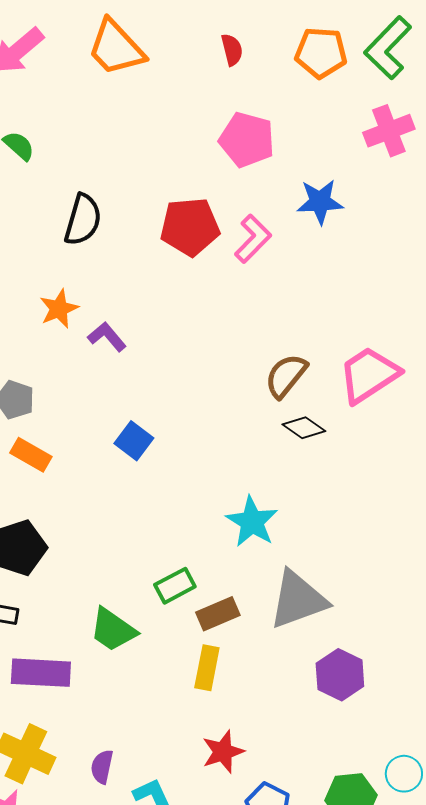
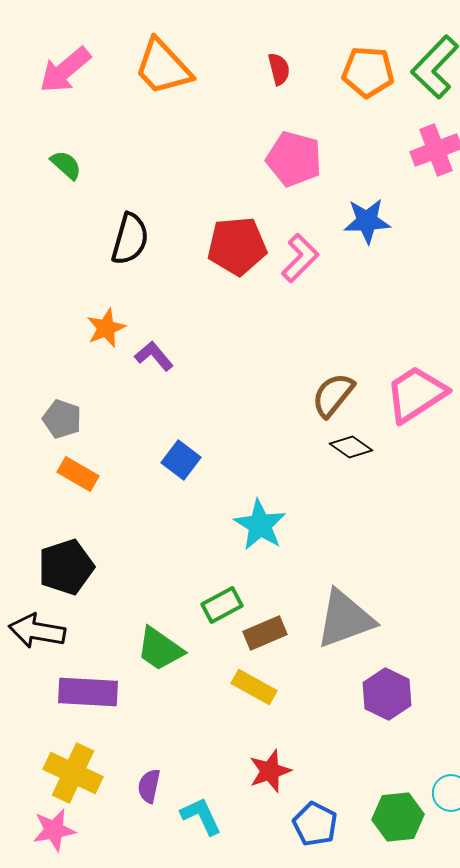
cyan star: (252, 522) -> (260, 525), moved
yellow rectangle: (207, 668) -> (254, 687), turned -72

